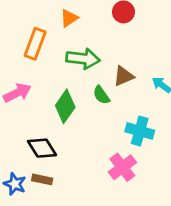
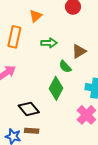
green arrow: (83, 59) -> (49, 43), size x0.7
green diamond: (65, 106) -> (56, 88), moved

